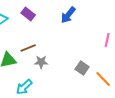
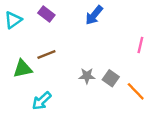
gray star: (41, 62) -> (87, 76), moved

